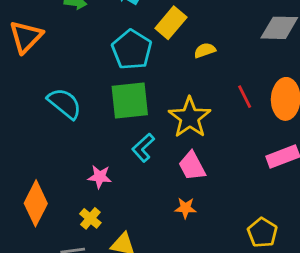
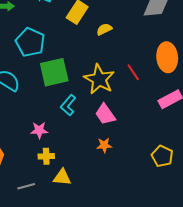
cyan pentagon: (132, 50) -> (30, 42), moved
red line: (245, 97) -> (133, 72), moved
yellow cross: (90, 218) -> (46, 156), moved, turned -35

